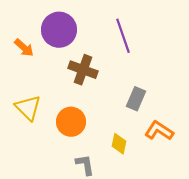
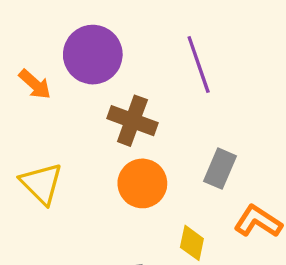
orange circle: (71, 122) -> (142, 183), moved

